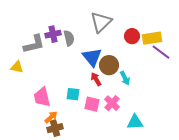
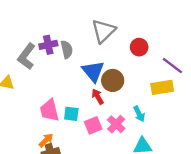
yellow rectangle: (152, 38) -> (162, 87), moved
gray L-shape: (34, 44) -> (26, 56), turned 140
cyan arrow: (125, 78) -> (139, 114), moved
pink trapezoid: (42, 97) -> (49, 110), moved
pink square: (92, 104) -> (93, 125), turned -35

